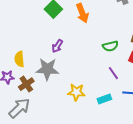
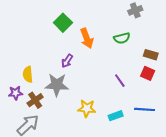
orange arrow: (82, 13) -> (87, 38), moved
green semicircle: (110, 46) -> (122, 38), moved
purple line: (113, 73) -> (120, 81), moved

